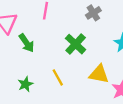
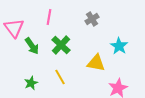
green cross: (76, 44) -> (61, 45), moved
yellow triangle: (99, 74) -> (96, 63), moved

